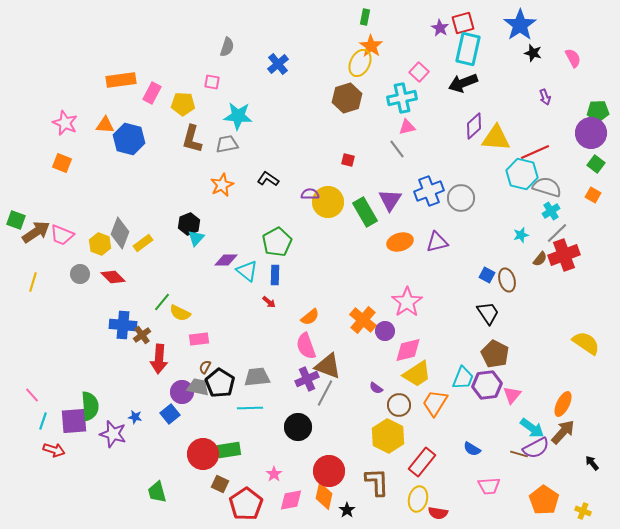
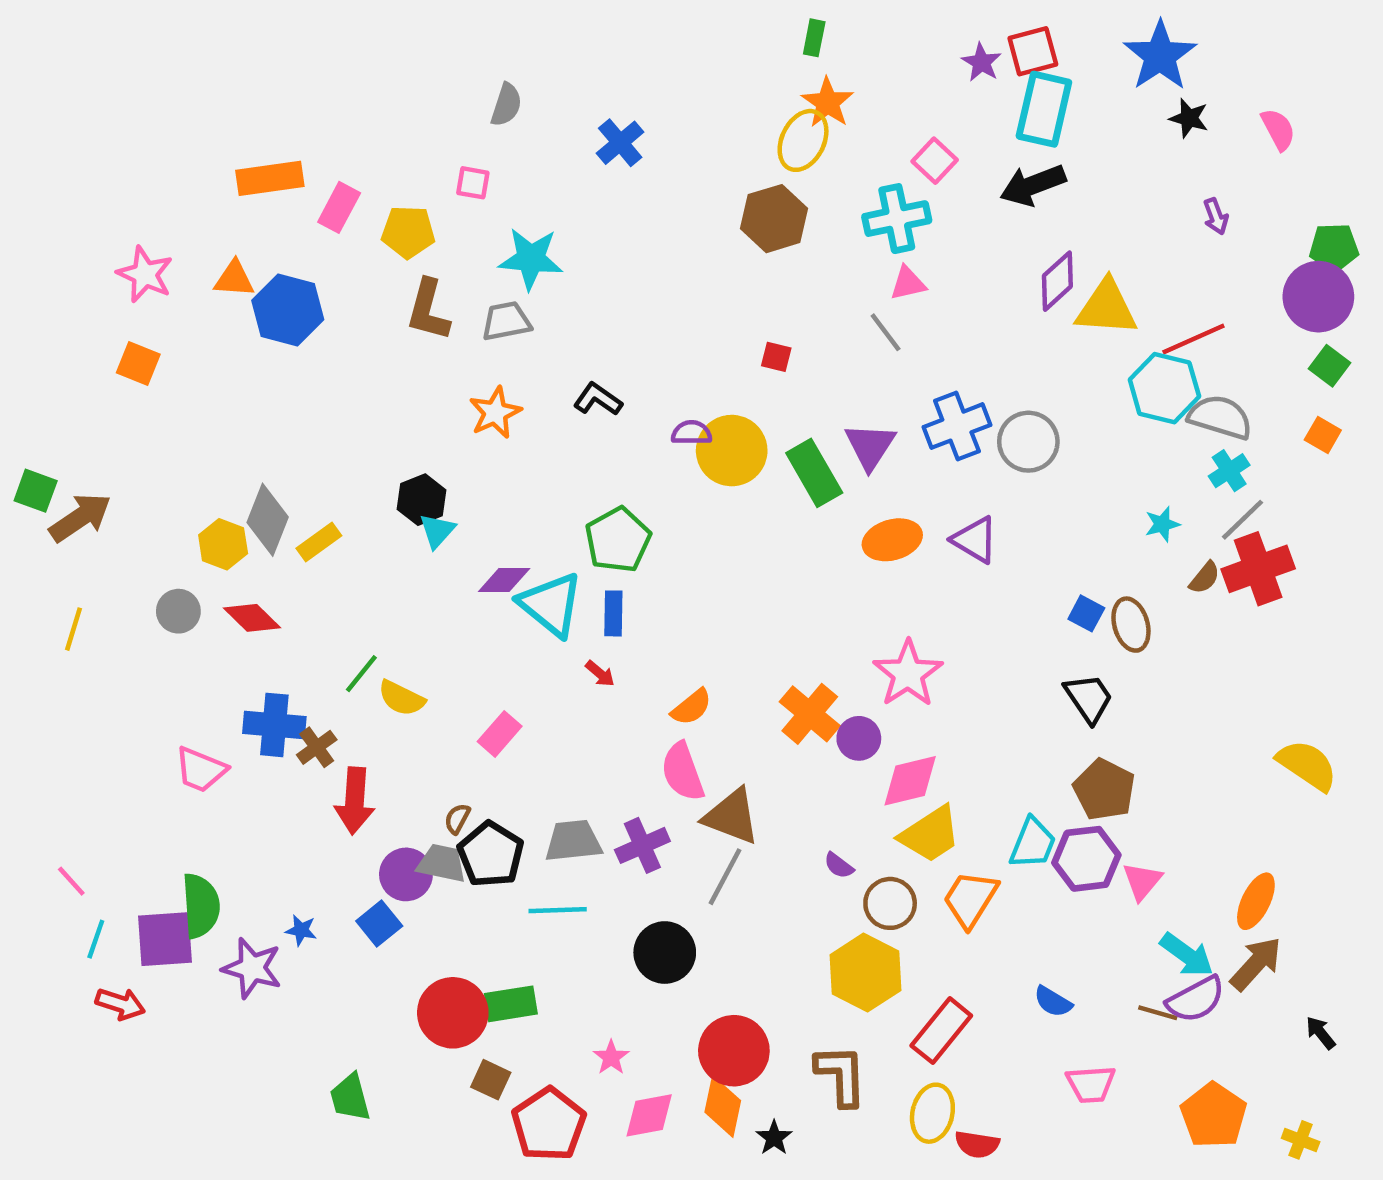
pink trapezoid: (62, 235) -> (201, 770), moved
purple triangle: (437, 242) -> (975, 540), turned 45
cyan triangle: (247, 271) -> (551, 605), size x1.4
pink rectangle: (199, 339) -> (500, 734), moved, turned -42
purple cross: (307, 379) -> (642, 845), moved

